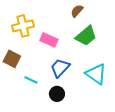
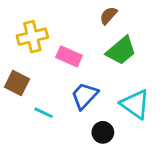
black circle: (57, 94) -> (103, 132), moved

